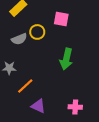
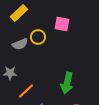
green arrow: (66, 59) -> (67, 83), moved

